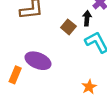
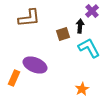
brown square: (68, 27) -> (63, 34), turned 32

